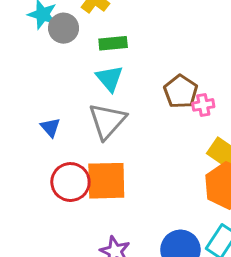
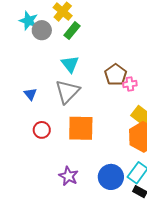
green rectangle: (113, 43) -> (72, 31), moved, turned -48
orange square: (106, 181) -> (81, 128), moved
red circle: (70, 182) -> (42, 130), size x0.7

